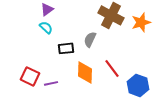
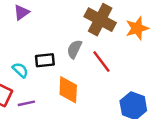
cyan semicircle: (46, 27) -> (20, 70), moved
red line: (112, 68) -> (101, 61), moved

